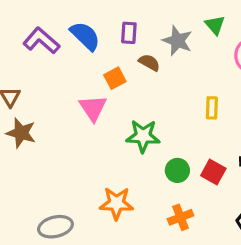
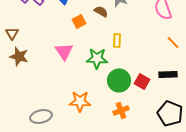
pink triangle: (93, 108) -> (64, 51), moved
yellow rectangle: (212, 108) -> (117, 40), moved
green circle: (177, 170) -> (119, 80), size x1.5

